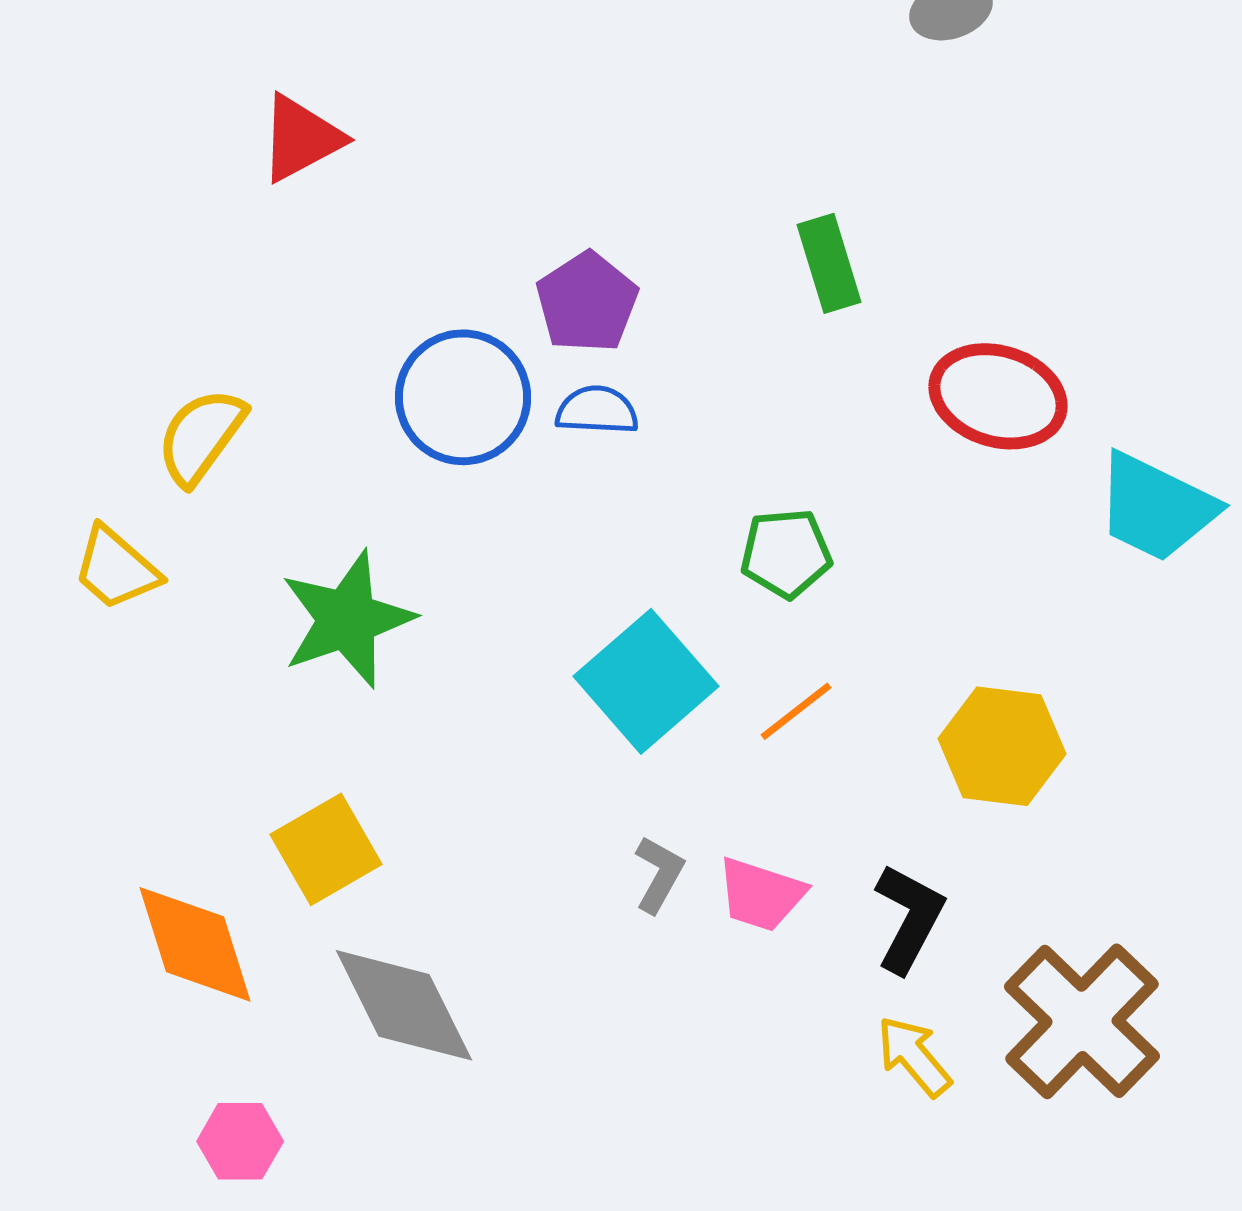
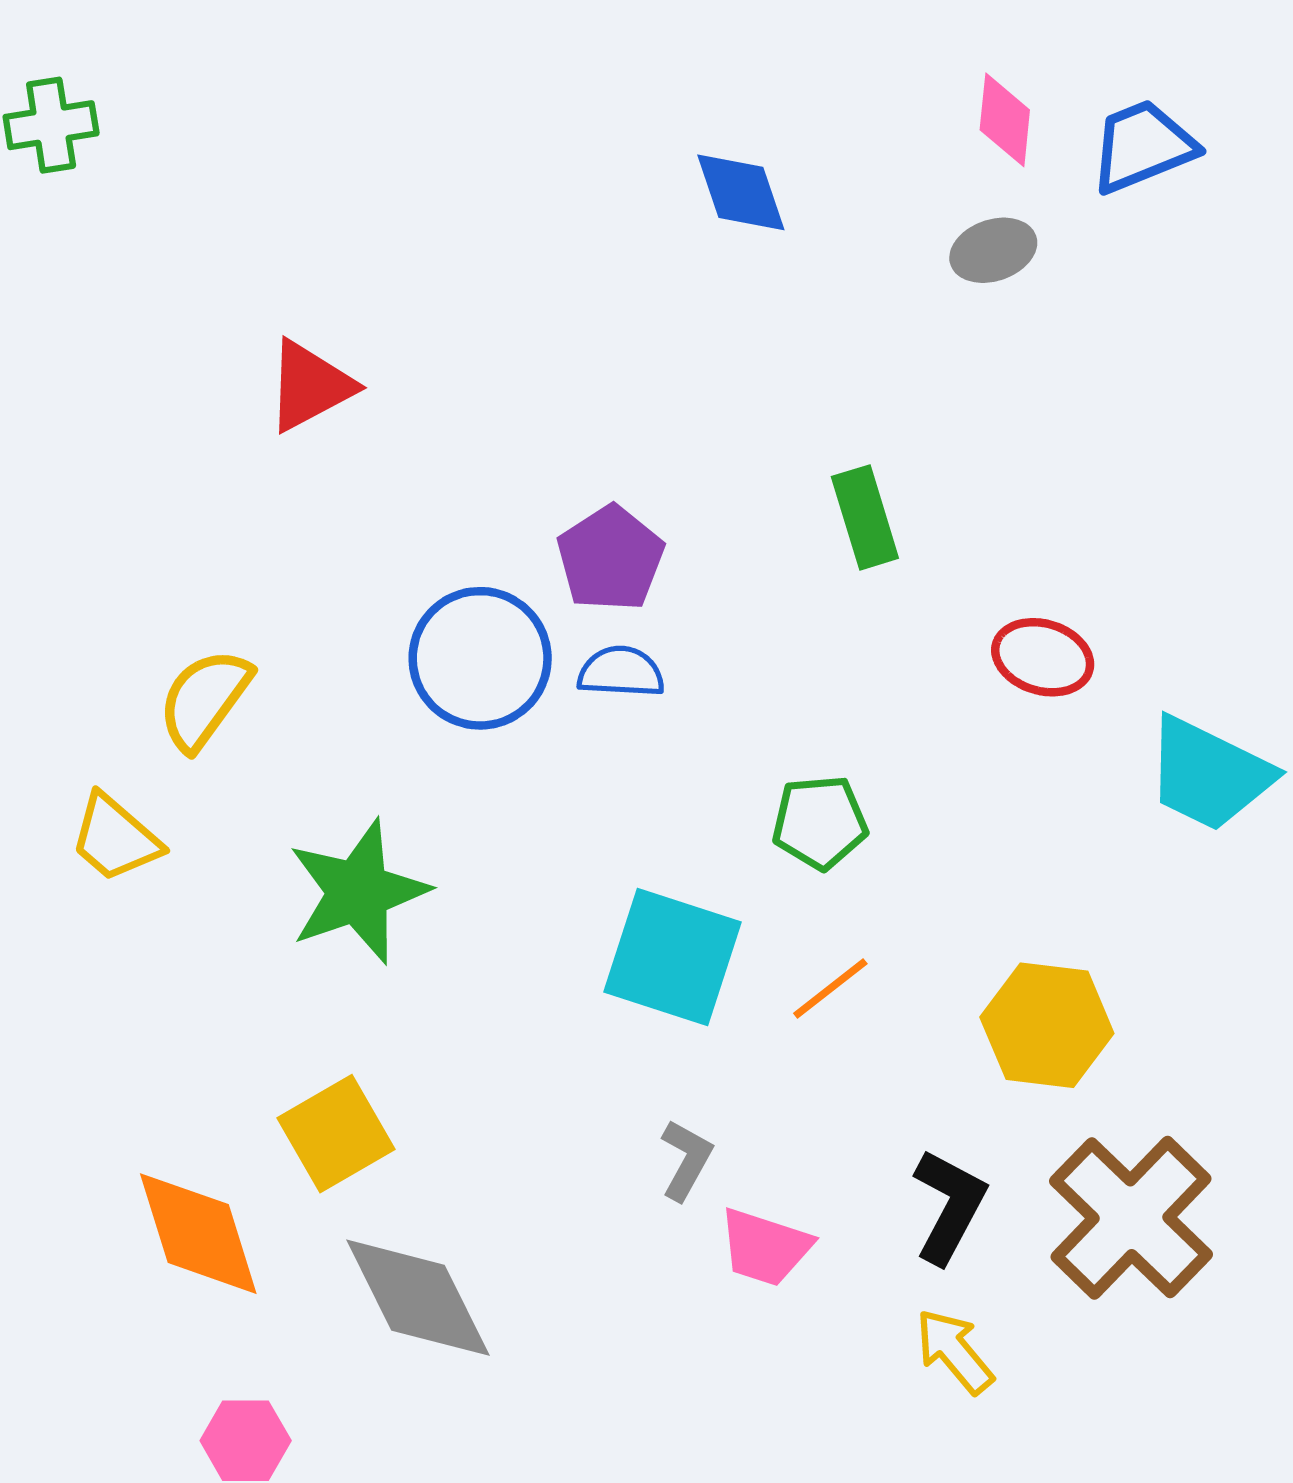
red ellipse: (998, 396) -> (1043, 657), size x0.7
cyan square: (646, 681) -> (673, 957), turned -31
pink trapezoid: (761, 894) -> (765, 1247), moved
brown cross: (1082, 1021) -> (1131, 1218), moved

